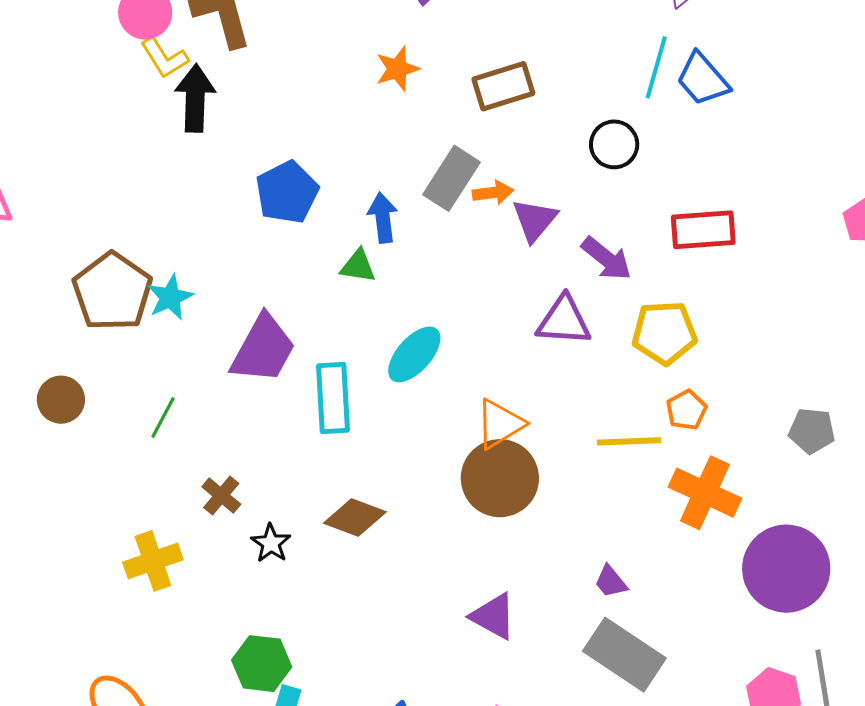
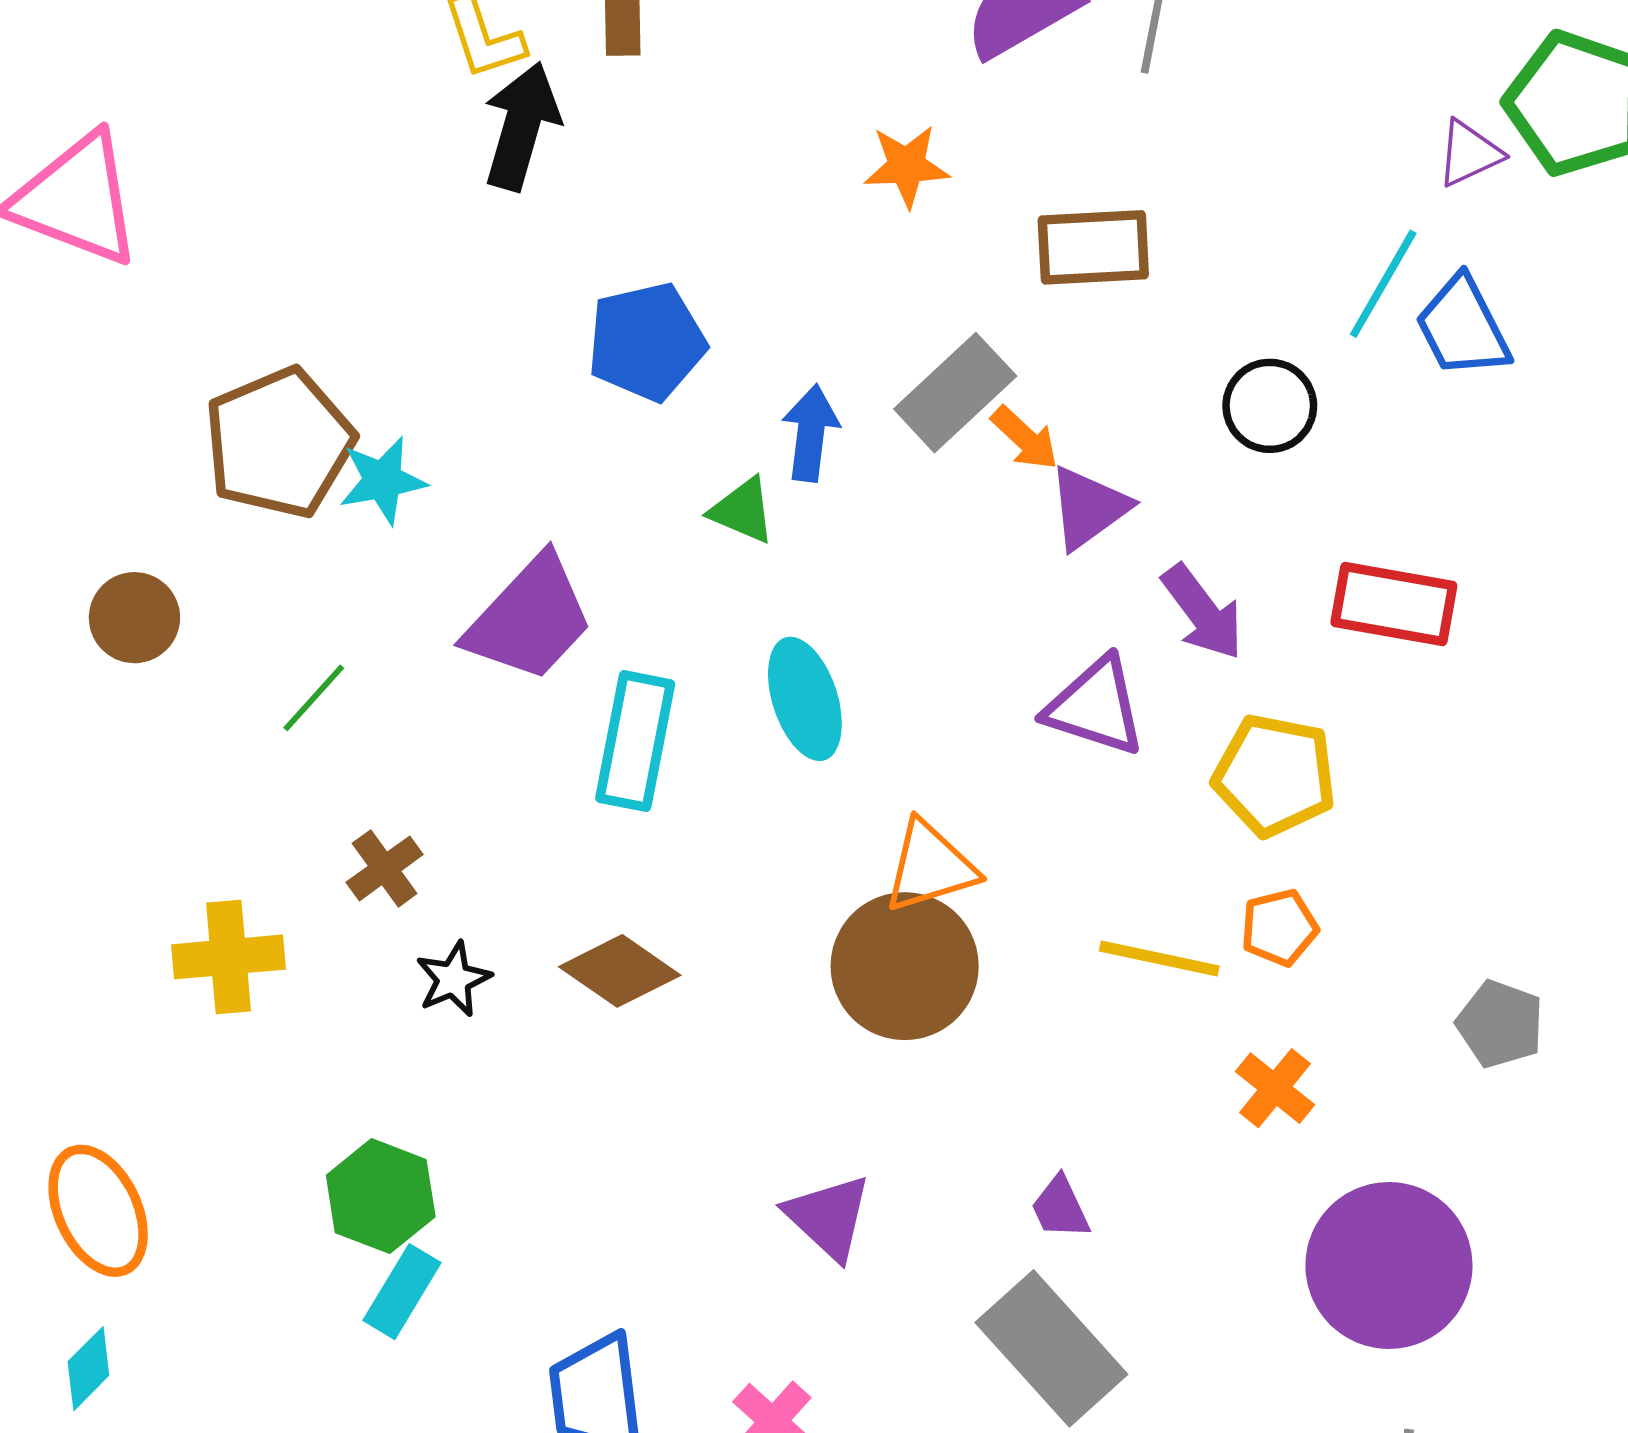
orange arrow: (493, 193) -> (1025, 438), turned 36
cyan ellipse: (414, 354) -> (805, 699), turned -74
orange cross: (705, 493) -> (1275, 1088), size x0.6

